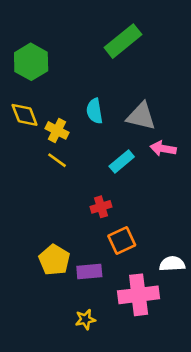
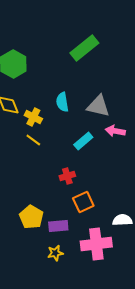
yellow star: (85, 319) -> (55, 253), moved

